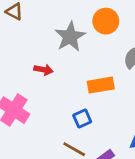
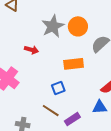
orange circle: (106, 21) -> (78, 26), moved

